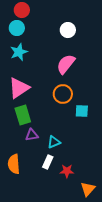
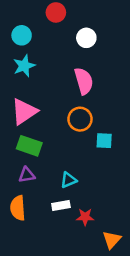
red circle: (22, 10) -> (56, 12), moved
pink semicircle: (66, 64) -> (84, 81), turned 125
green rectangle: (23, 115) -> (29, 146), turned -54
purple triangle: (32, 135) -> (27, 175), moved
white rectangle: (48, 162) -> (61, 205), turned 56

